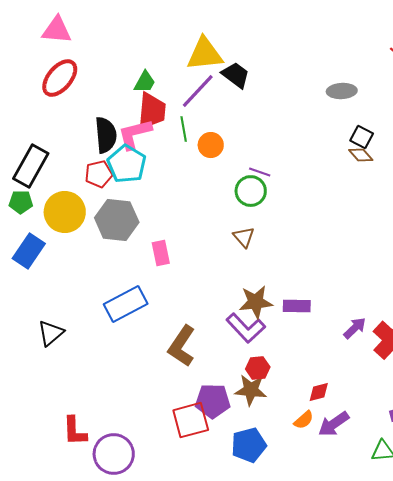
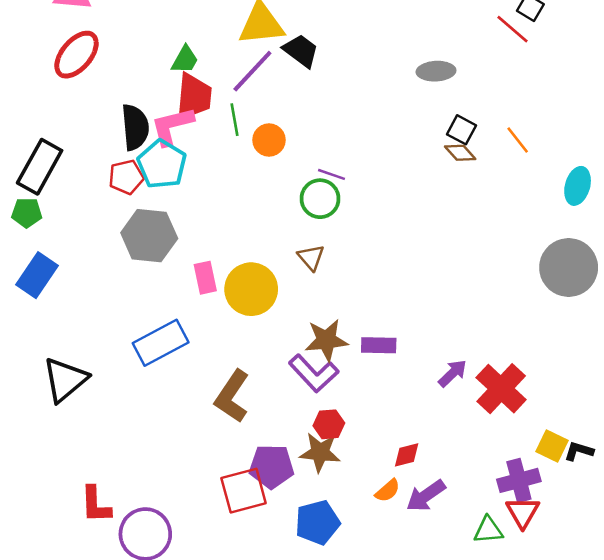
yellow circle: (65, 212) -> (251, 289), moved
black triangle: (51, 333) -> (65, 380), size x1.4

